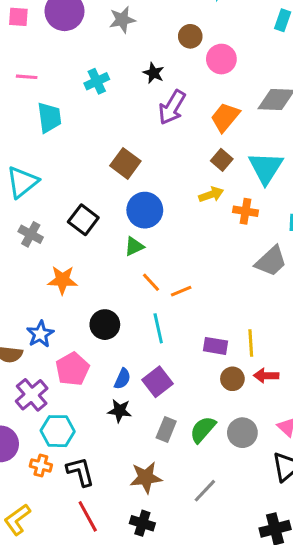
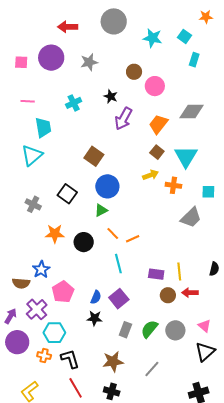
cyan triangle: (22, 182) -> (32, 155), moved
black circle: (105, 325) -> (84, 242), moved

